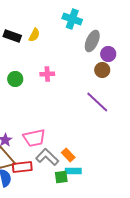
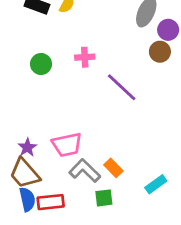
purple line: (97, 102) -> (122, 87), moved
red rectangle: (22, 167) -> (51, 202), moved
cyan rectangle: (73, 171) -> (156, 184), moved, turned -35

